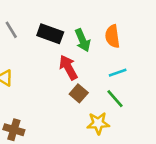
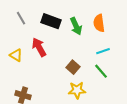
red arrow: (68, 67) -> (39, 47), moved
yellow star: (98, 123) -> (77, 90), moved

